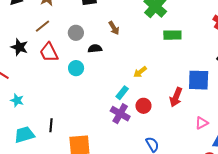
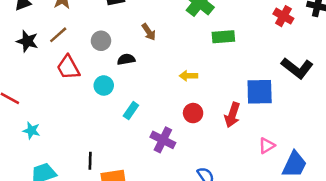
black star: (19, 47) -> (27, 41), moved
yellow arrow: (140, 72) -> (188, 76), moved, turned 40
cyan rectangle: (122, 93) -> (131, 111), moved
red circle: (143, 106) -> (193, 113), moved
black line: (51, 125) -> (90, 161), moved

